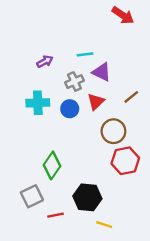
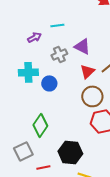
cyan line: (85, 54) -> (57, 25), moved
red triangle: (96, 102) -> (87, 71), moved
blue circle: (70, 109) -> (49, 83), moved

